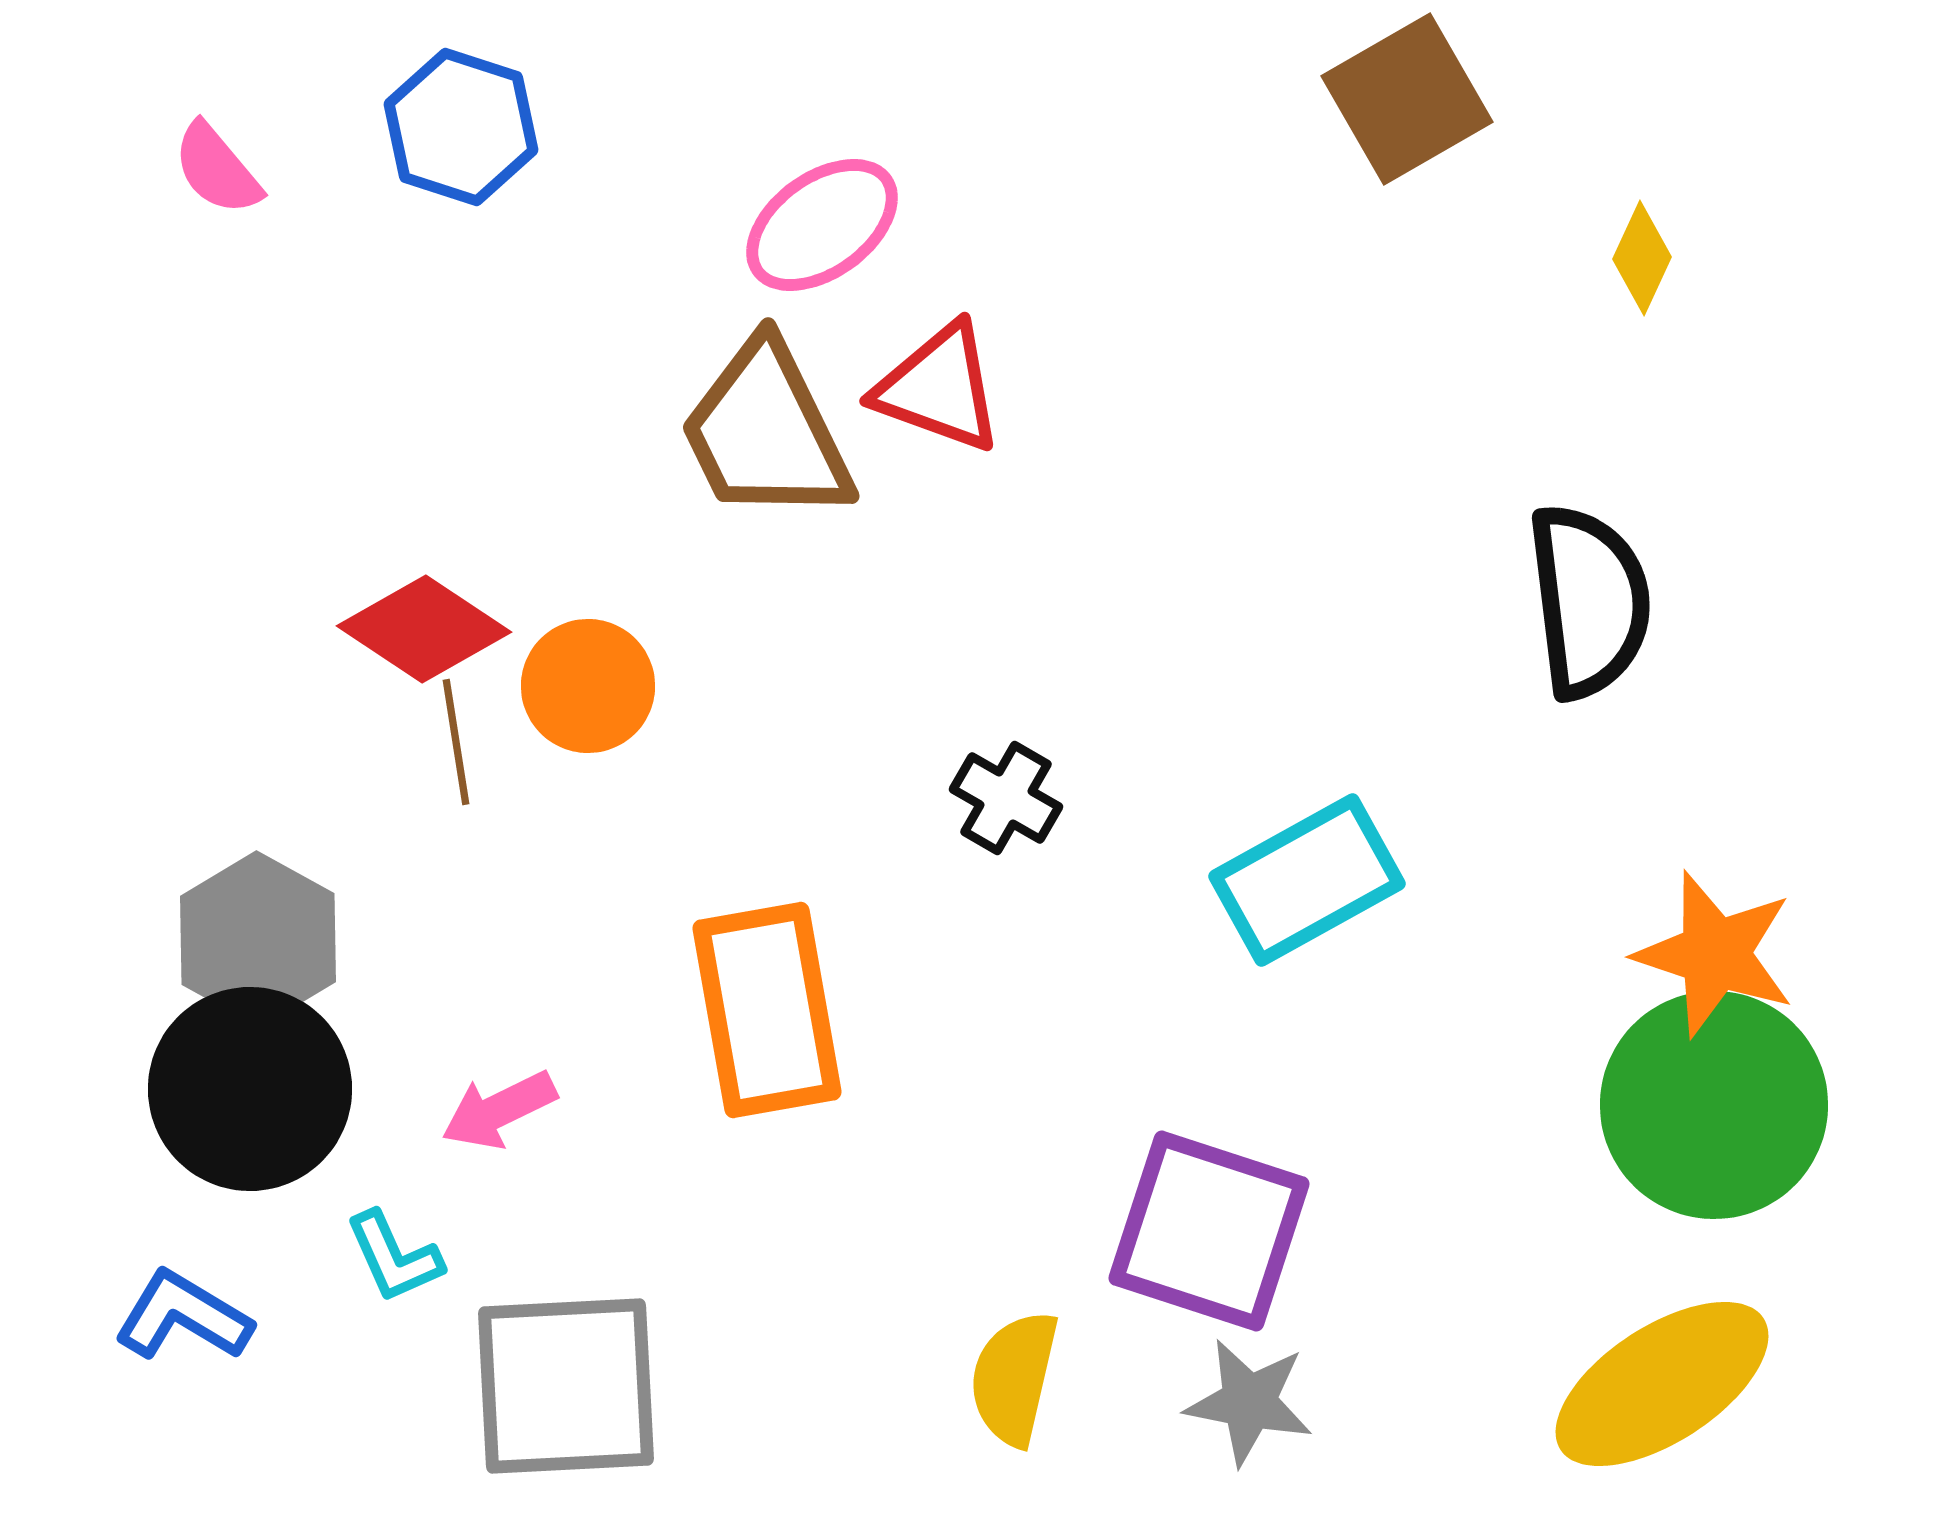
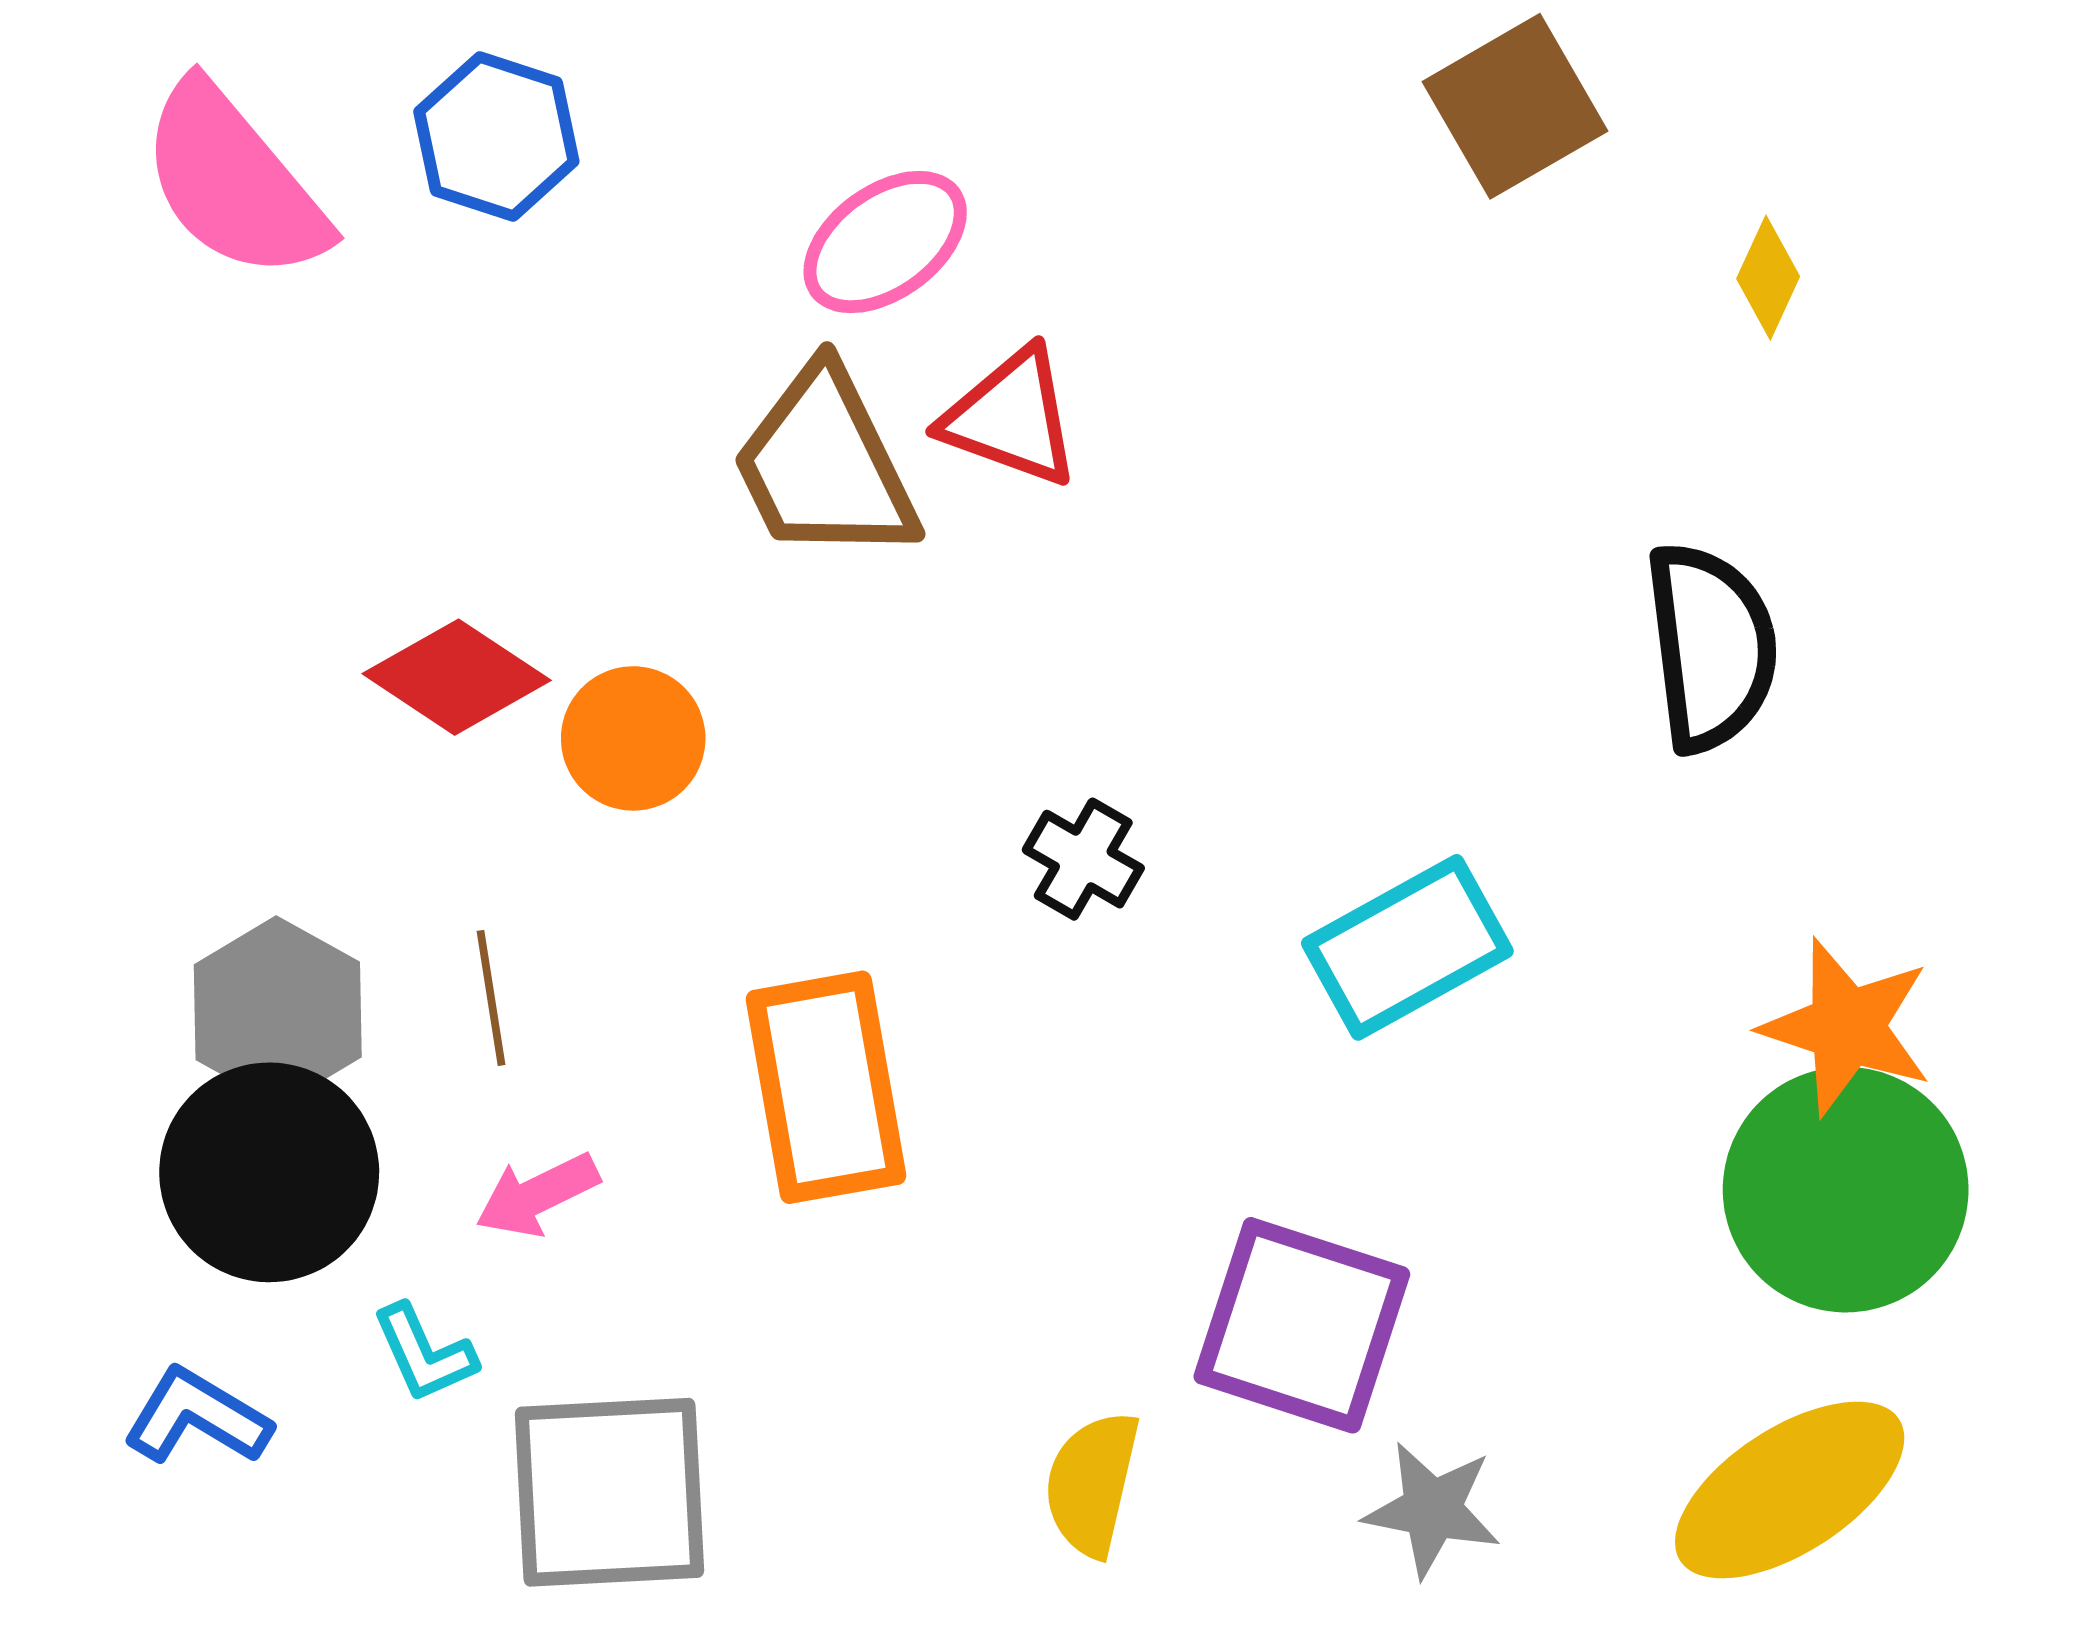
pink semicircle: (217, 169) -> (234, 182), size x2.0
brown line: (456, 742) -> (491, 998), moved
gray star: (1249, 1402) -> (1432, 1509), moved

